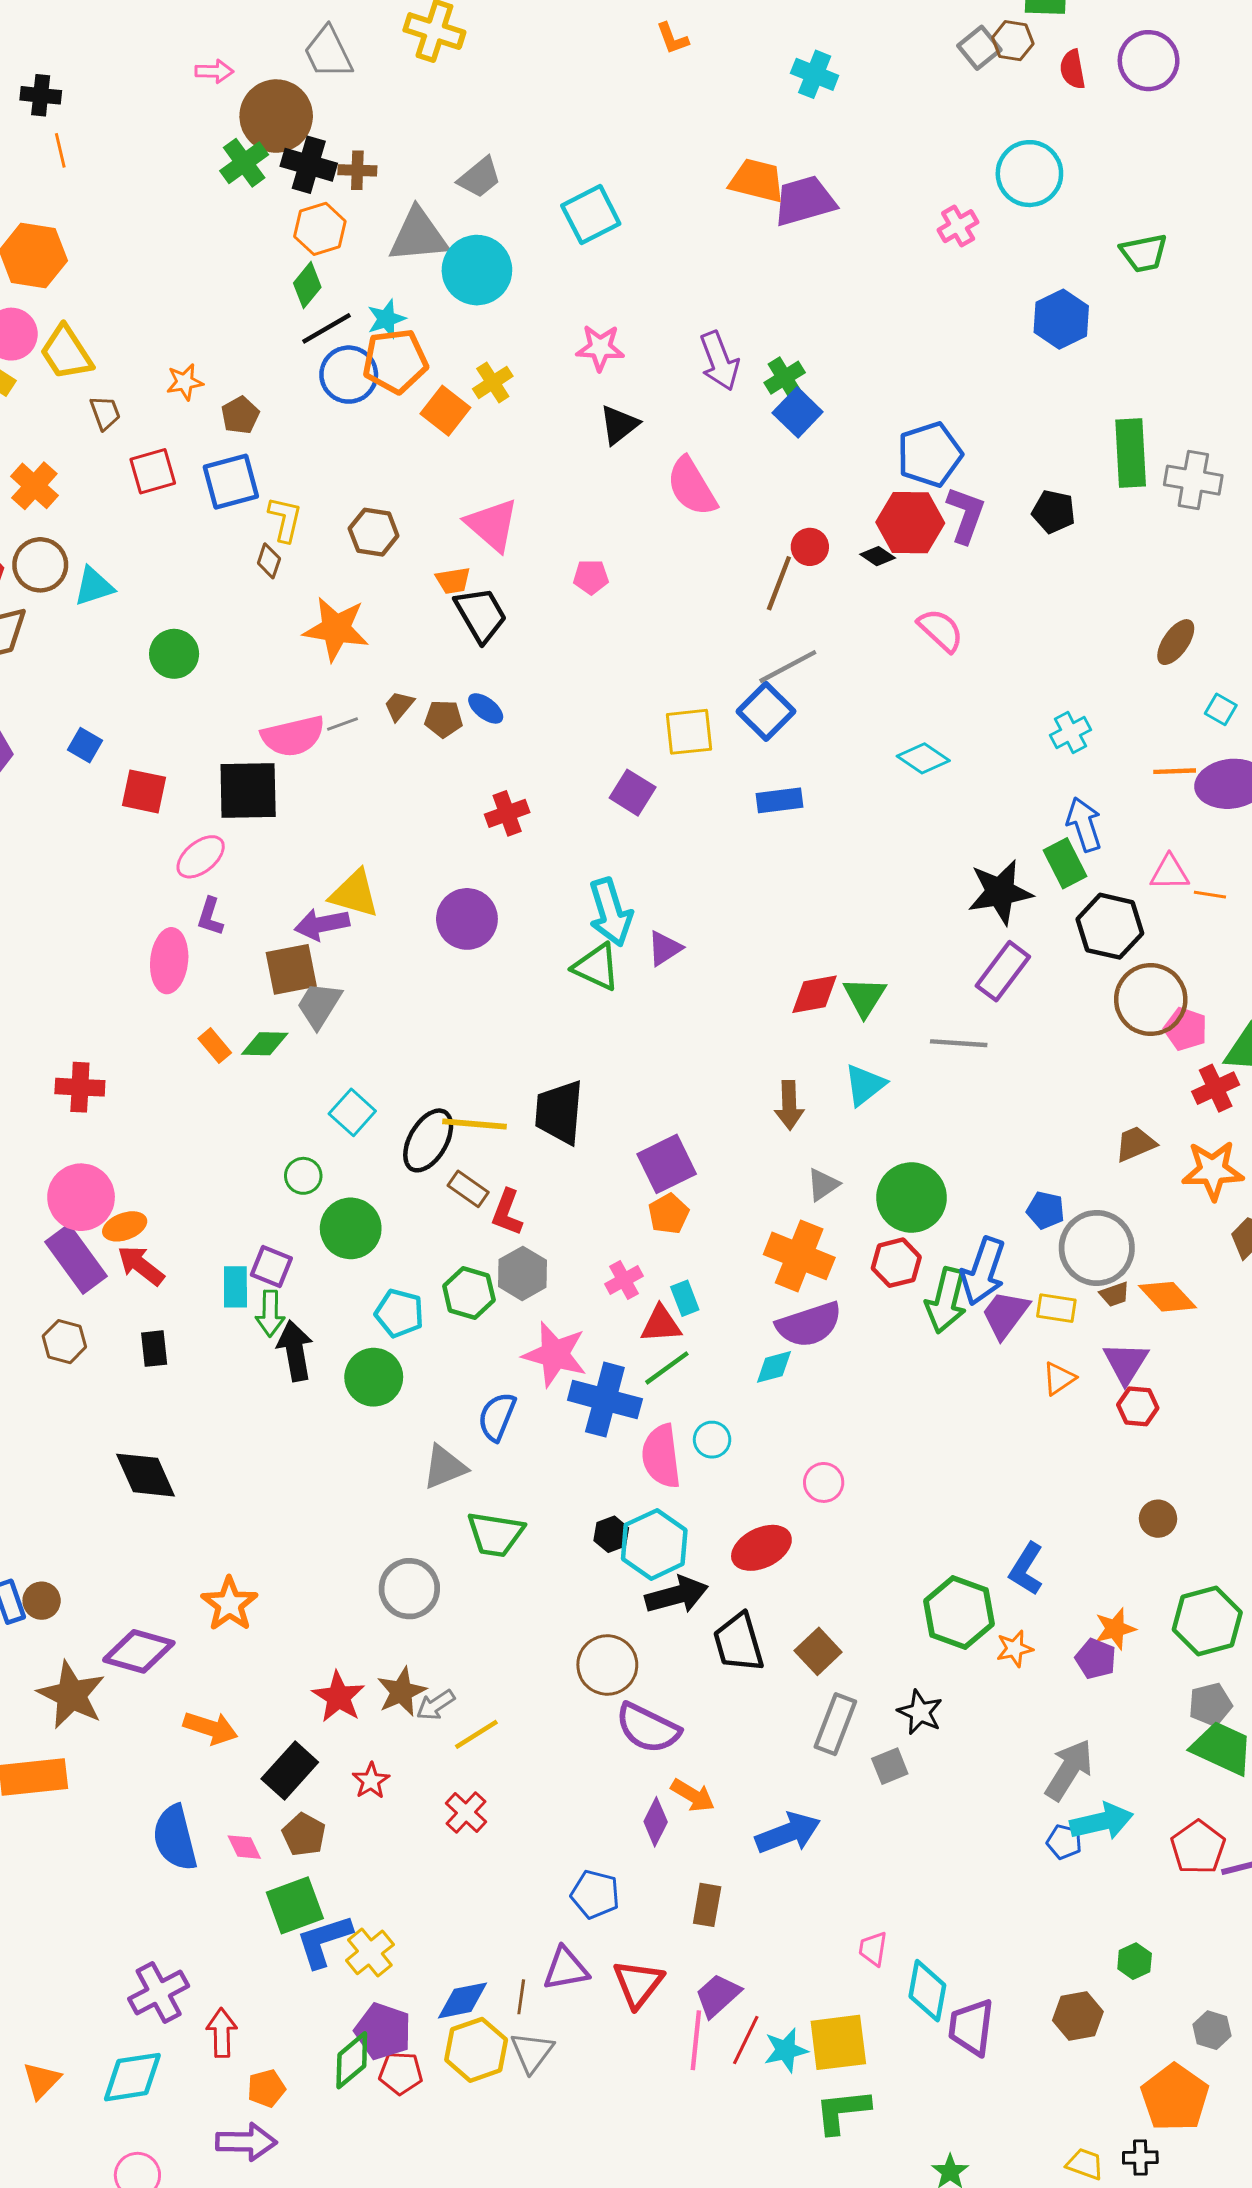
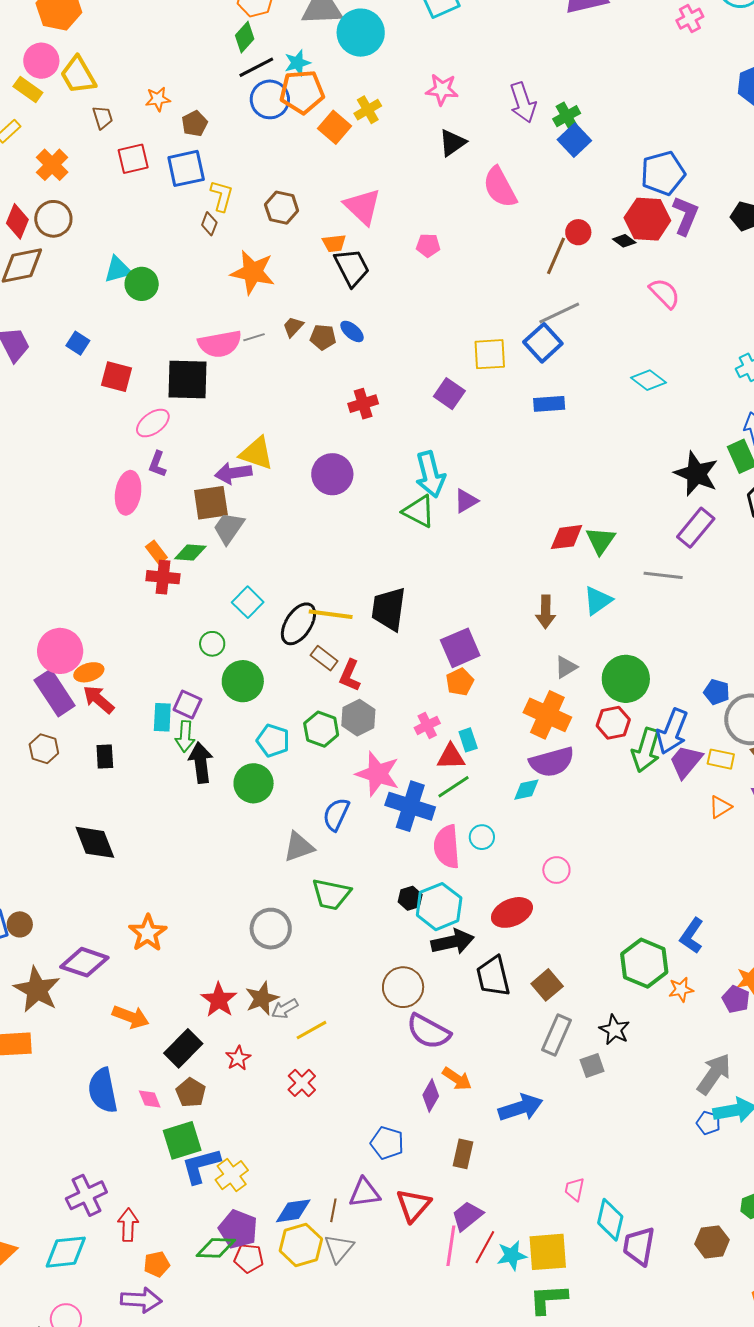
cyan triangle: (94, 586) -> (118, 270), moved
black star: (1000, 892) -> (696, 474), turned 30
red cross: (80, 1087) -> (163, 577), moved
green diamond: (352, 2060) -> (216, 1248), turned 39

